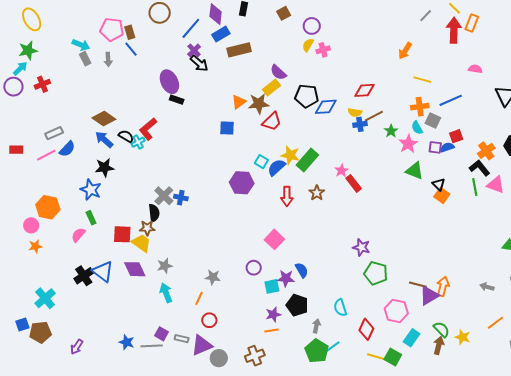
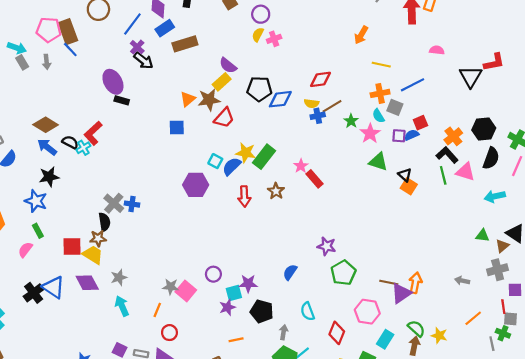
brown rectangle: (130, 32) -> (68, 32), size x1.6
pink square: (274, 239) -> (186, 291), moved
blue semicircle: (302, 270) -> (290, 272), moved, turned -112
green pentagon: (376, 273) -> (343, 273), turned 30
purple star: (273, 314) -> (227, 307), moved

